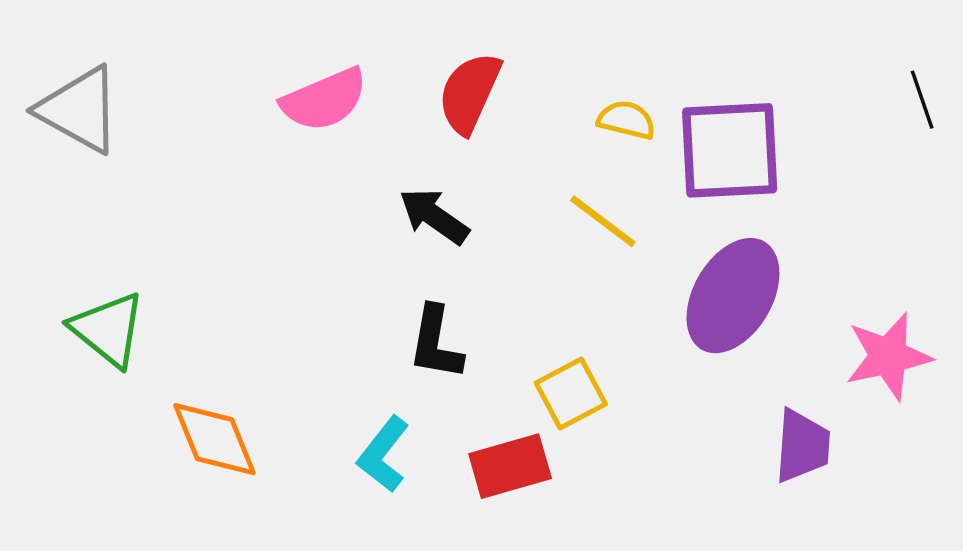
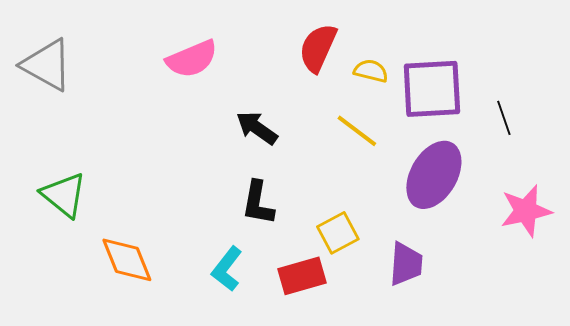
red semicircle: (470, 93) -> (318, 48), moved
black line: (922, 100) -> (504, 118), moved
purple trapezoid: (802, 446) -> (406, 264), moved

